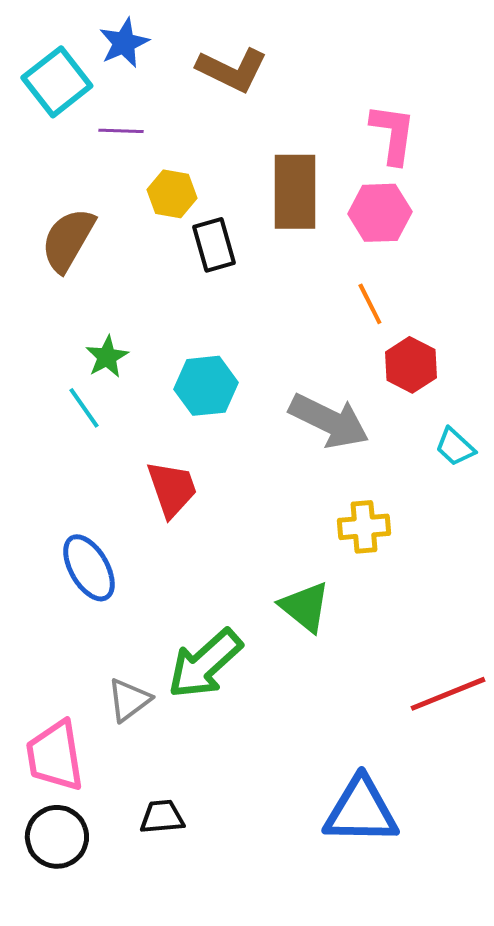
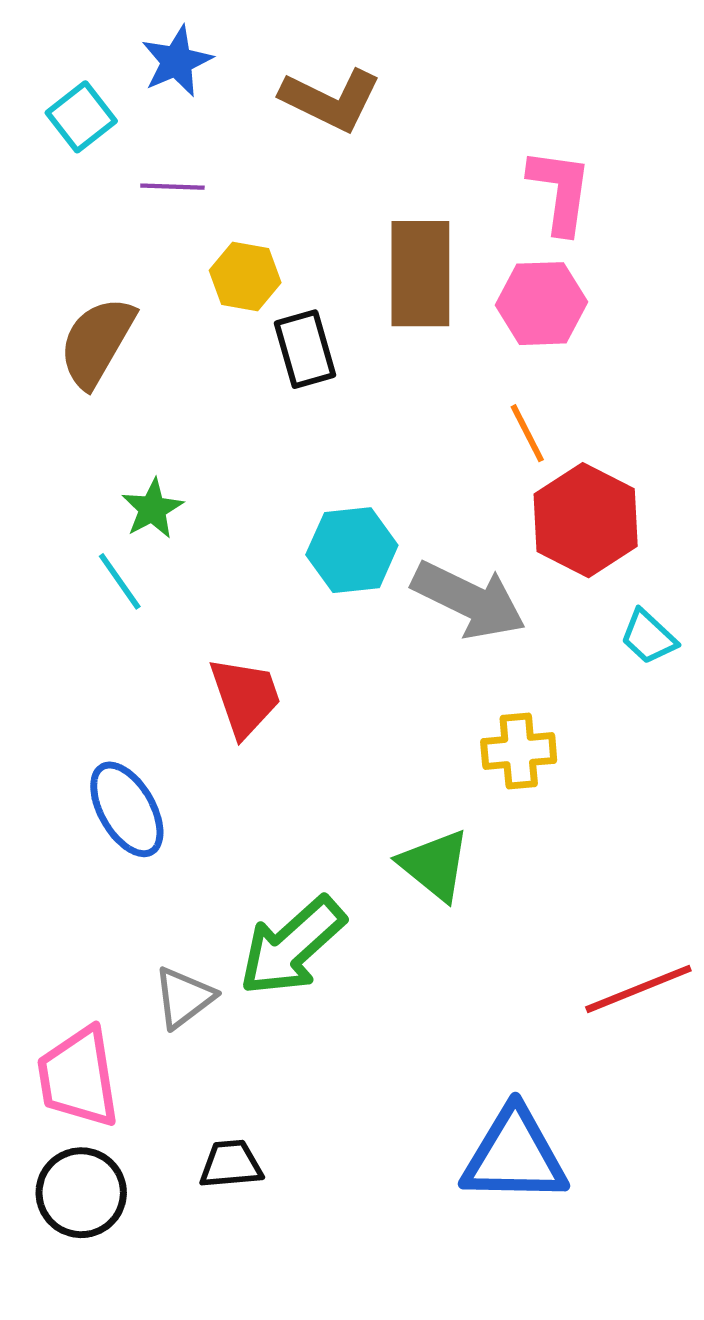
cyan square: (57, 82) -> (81, 117), size x0.7
red hexagon: (411, 365) -> (586, 520), size x1.4
cyan hexagon: (206, 386) -> (352, 550), moved

